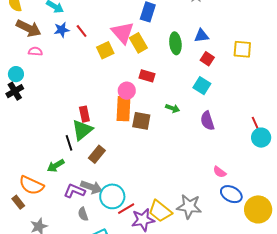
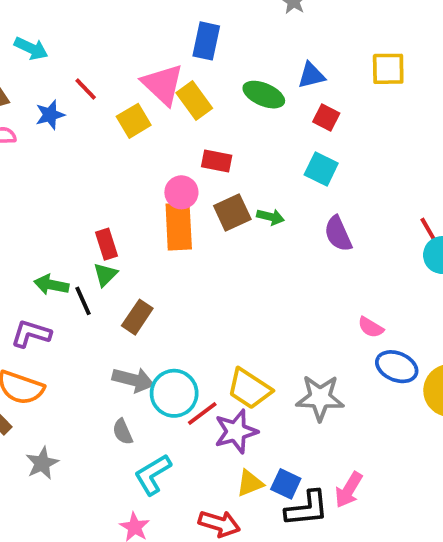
blue star: (62, 30) -> (50, 115), moved
green ellipse: (175, 43) -> (264, 95), turned -55
yellow square: (242, 49) -> (388, 69), moved
brown square: (141, 121) -> (232, 213), moved, turned -30
green triangle: (82, 130) -> (105, 274), size x0.6
green arrow: (56, 166) -> (51, 285), moved, turned 48
purple L-shape: (74, 191) -> (31, 334), moved
yellow trapezoid: (160, 211) -> (249, 389), moved

